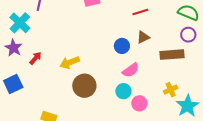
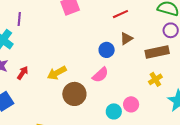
pink semicircle: (131, 70) -> (100, 75), moved
yellow cross: (171, 90) -> (155, 79), moved
cyan circle: (123, 91) -> (114, 111), moved

